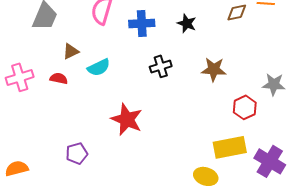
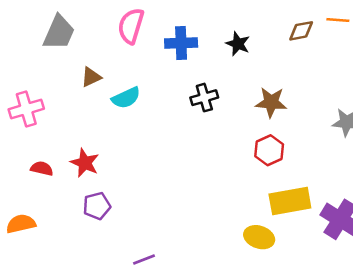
red semicircle: (59, 78) -> (42, 169), moved
red hexagon: (245, 107) -> (269, 150), moved
red star: (127, 119) -> (85, 163), moved, size x0.7

